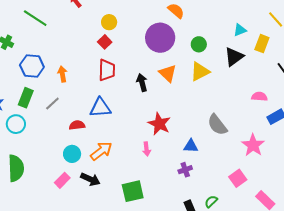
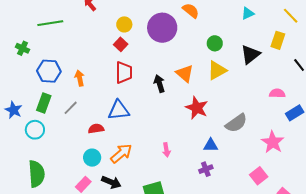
green line: (35, 18) -> (50, 23), turned -40
cyan triangle: (240, 30) -> (248, 13), moved
purple circle: (160, 38) -> (162, 28), moved
red star: (159, 124) -> (197, 108), moved
gray semicircle: (217, 125) -> (236, 123), turned -85

